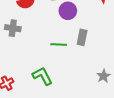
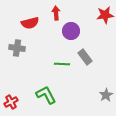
gray rectangle: (82, 37) -> (85, 57), turned -49

